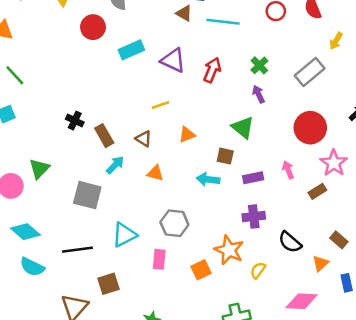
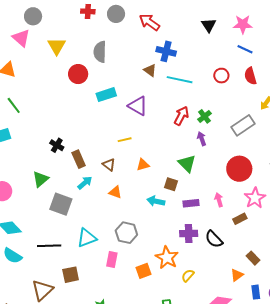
red arrow: (212, 70) -> (181, 116), moved
green triangle: (39, 169) -> (41, 179), moved
black semicircle: (290, 242) -> (214, 239), moved

